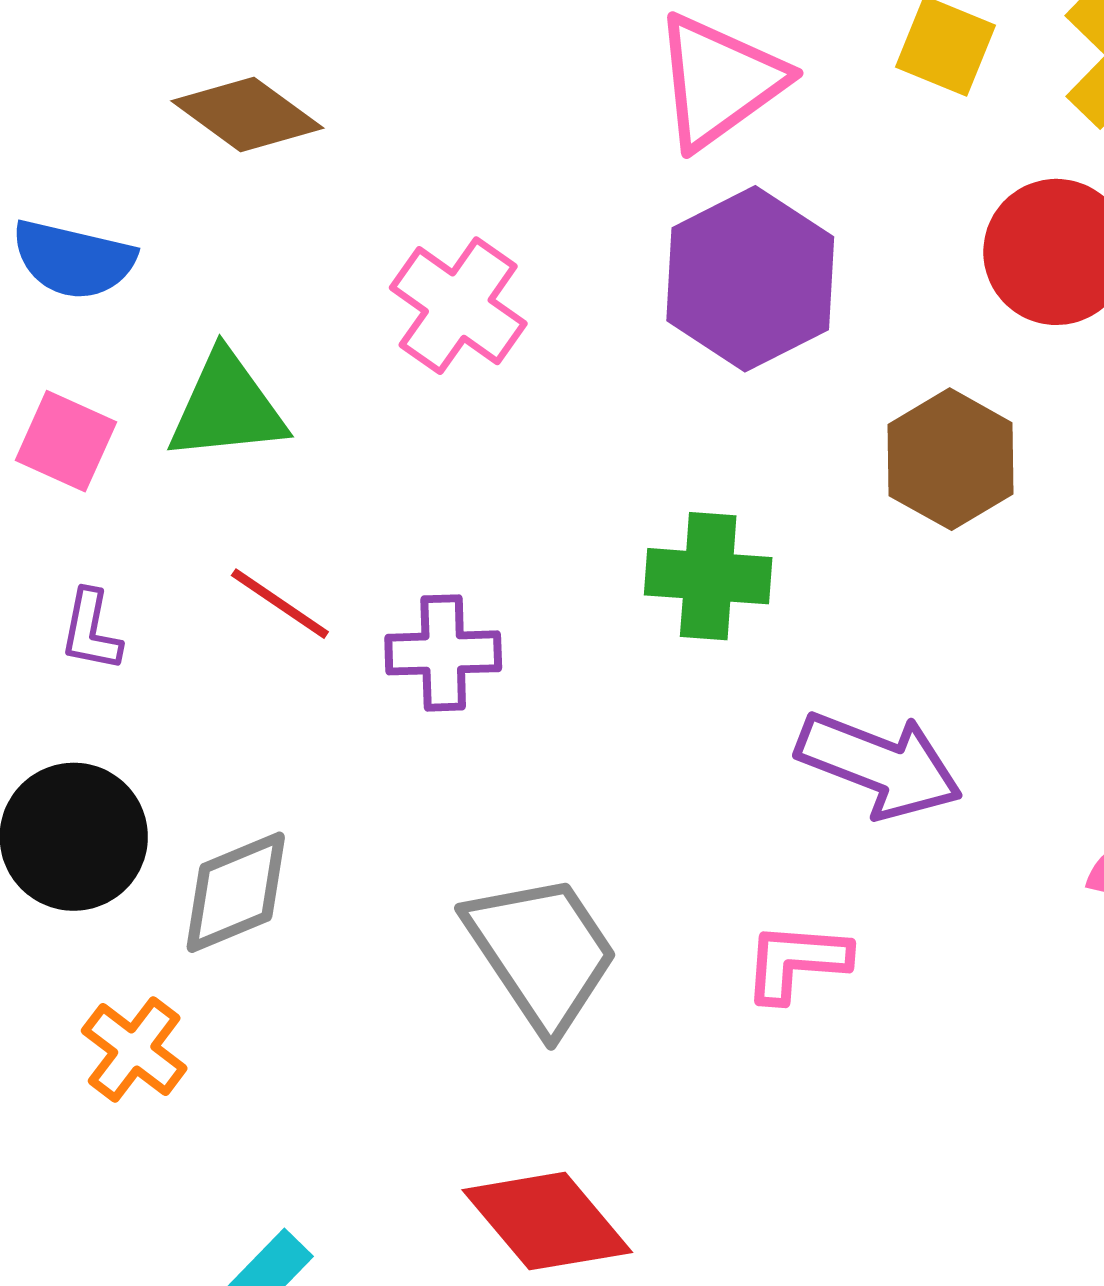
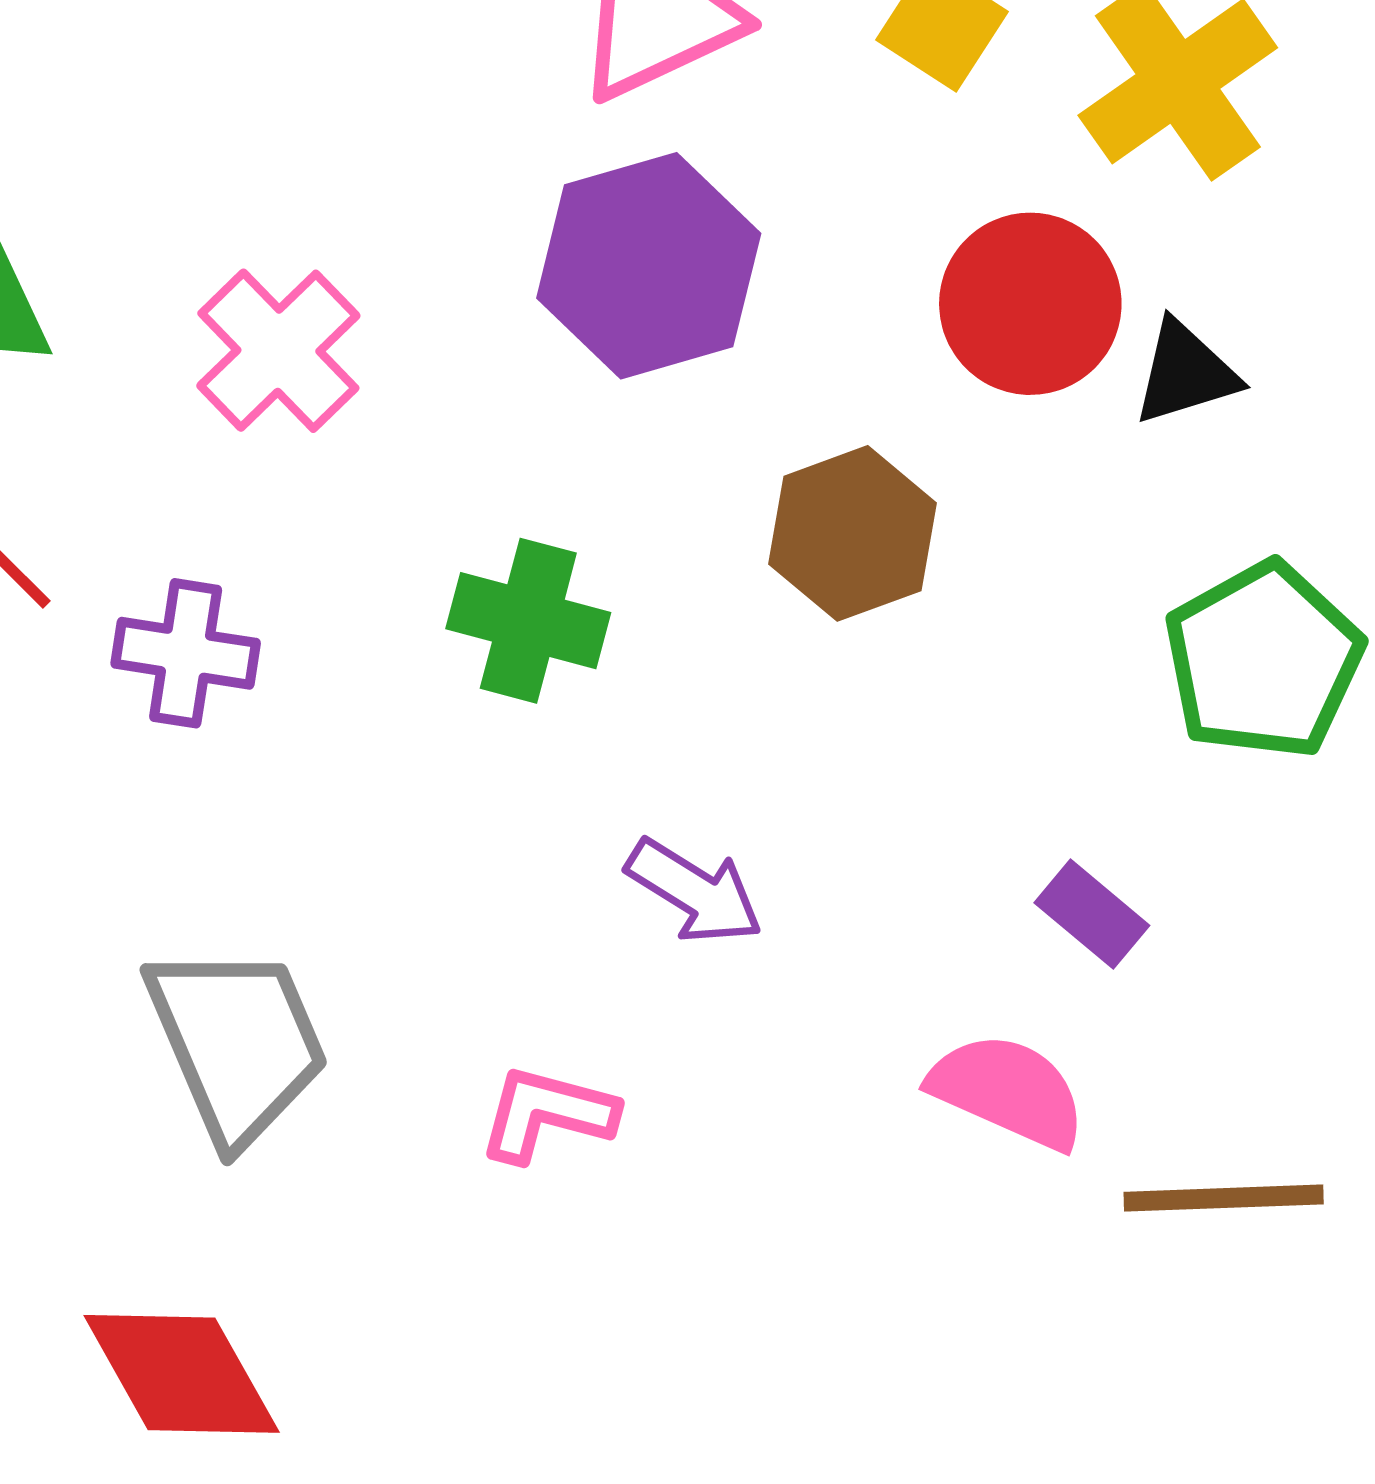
pink cross: (458, 306) -> (278, 351), moved
purple arrow: (879, 765) -> (694, 891), size x0.7

